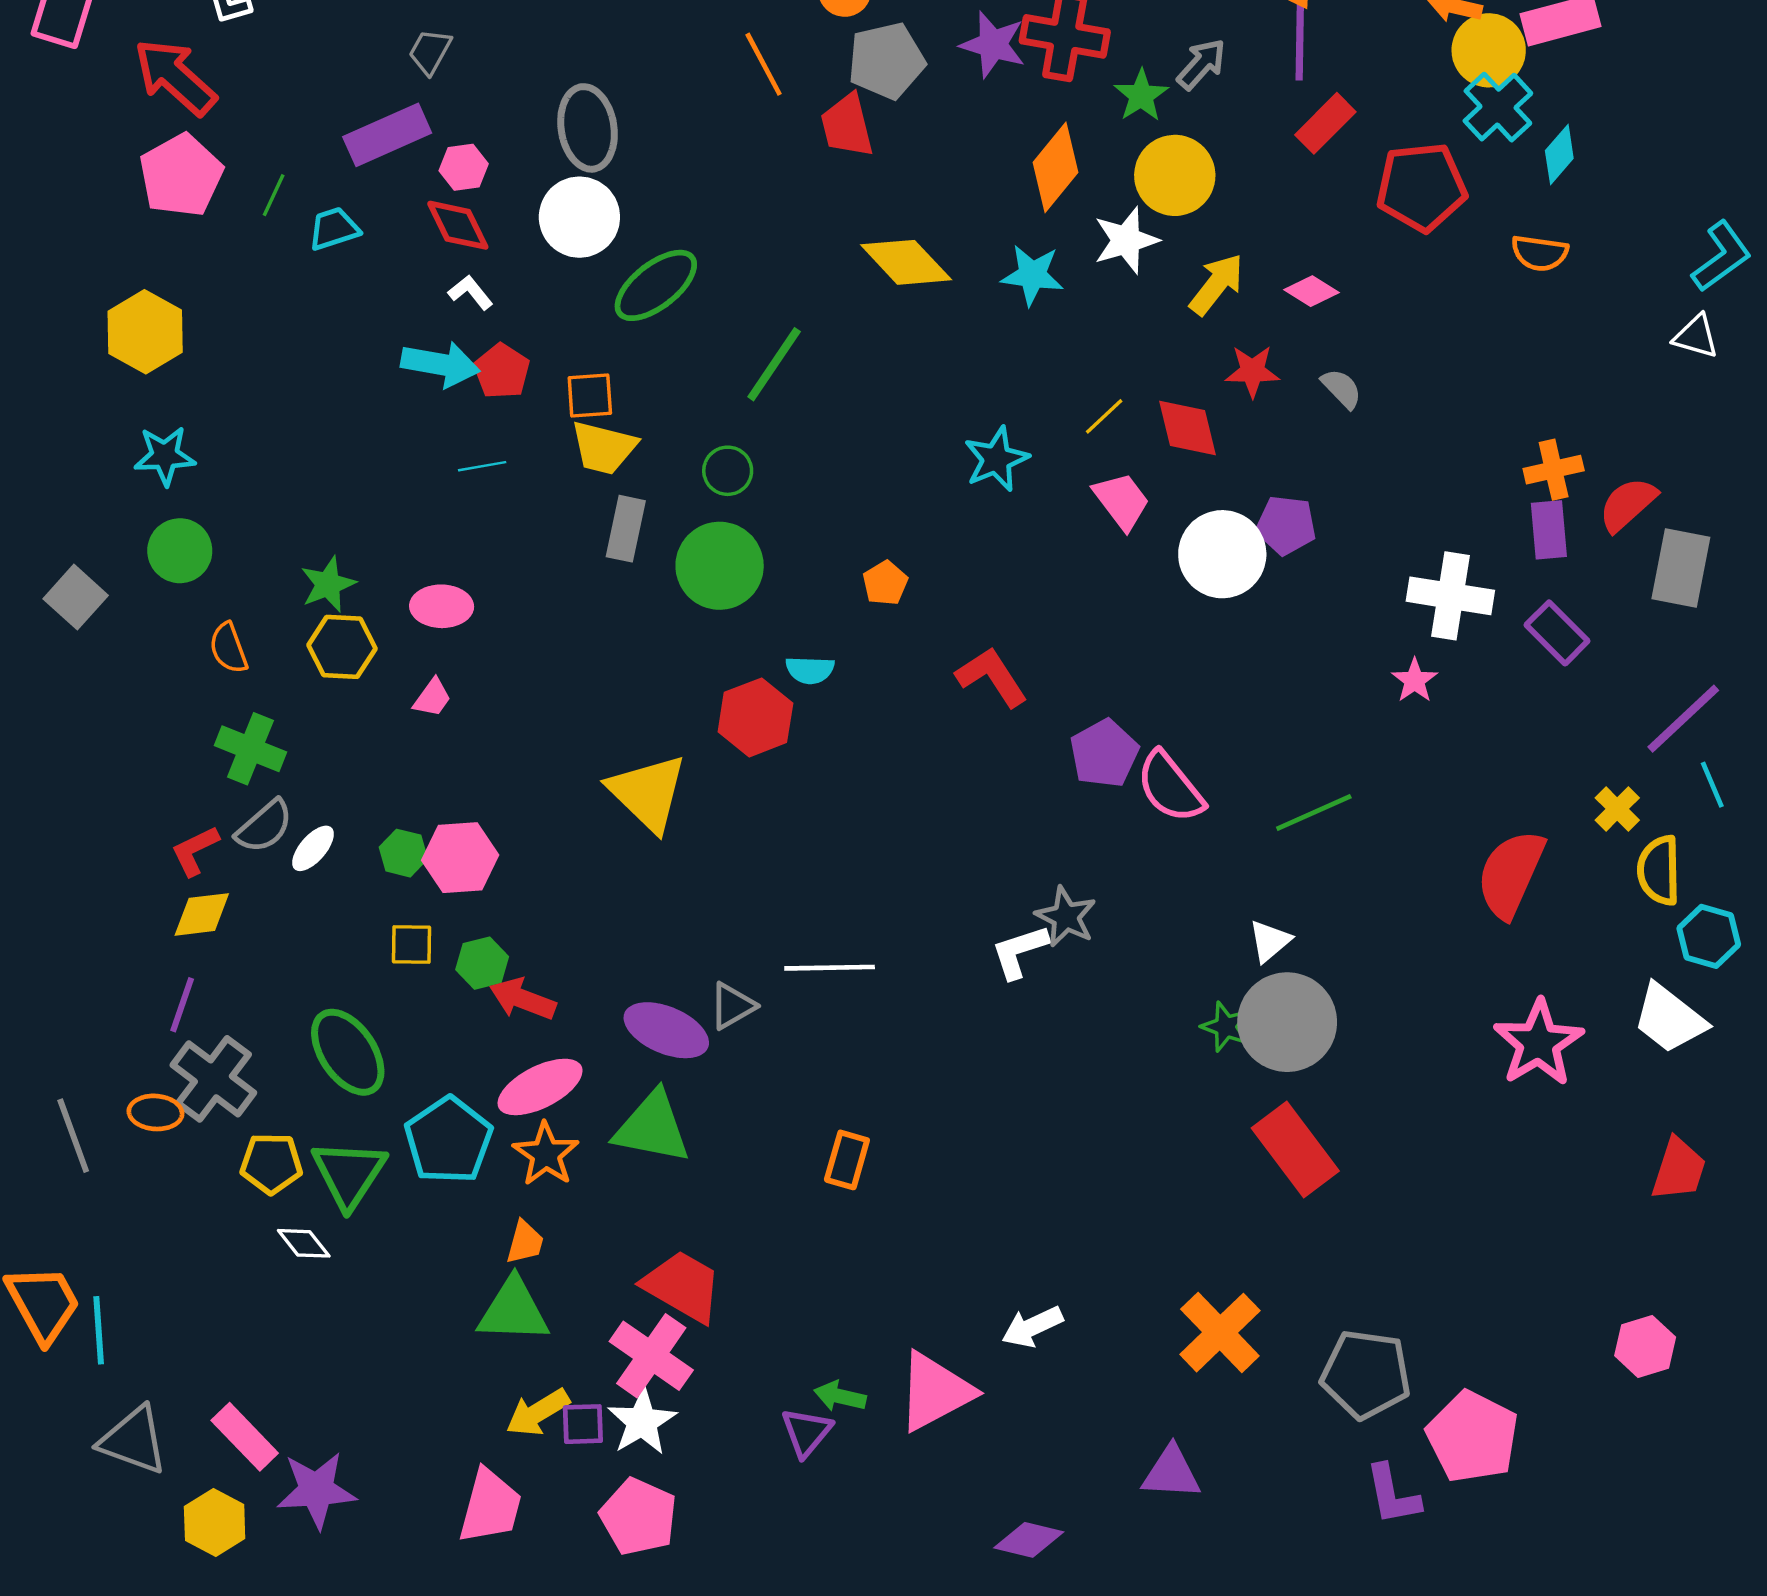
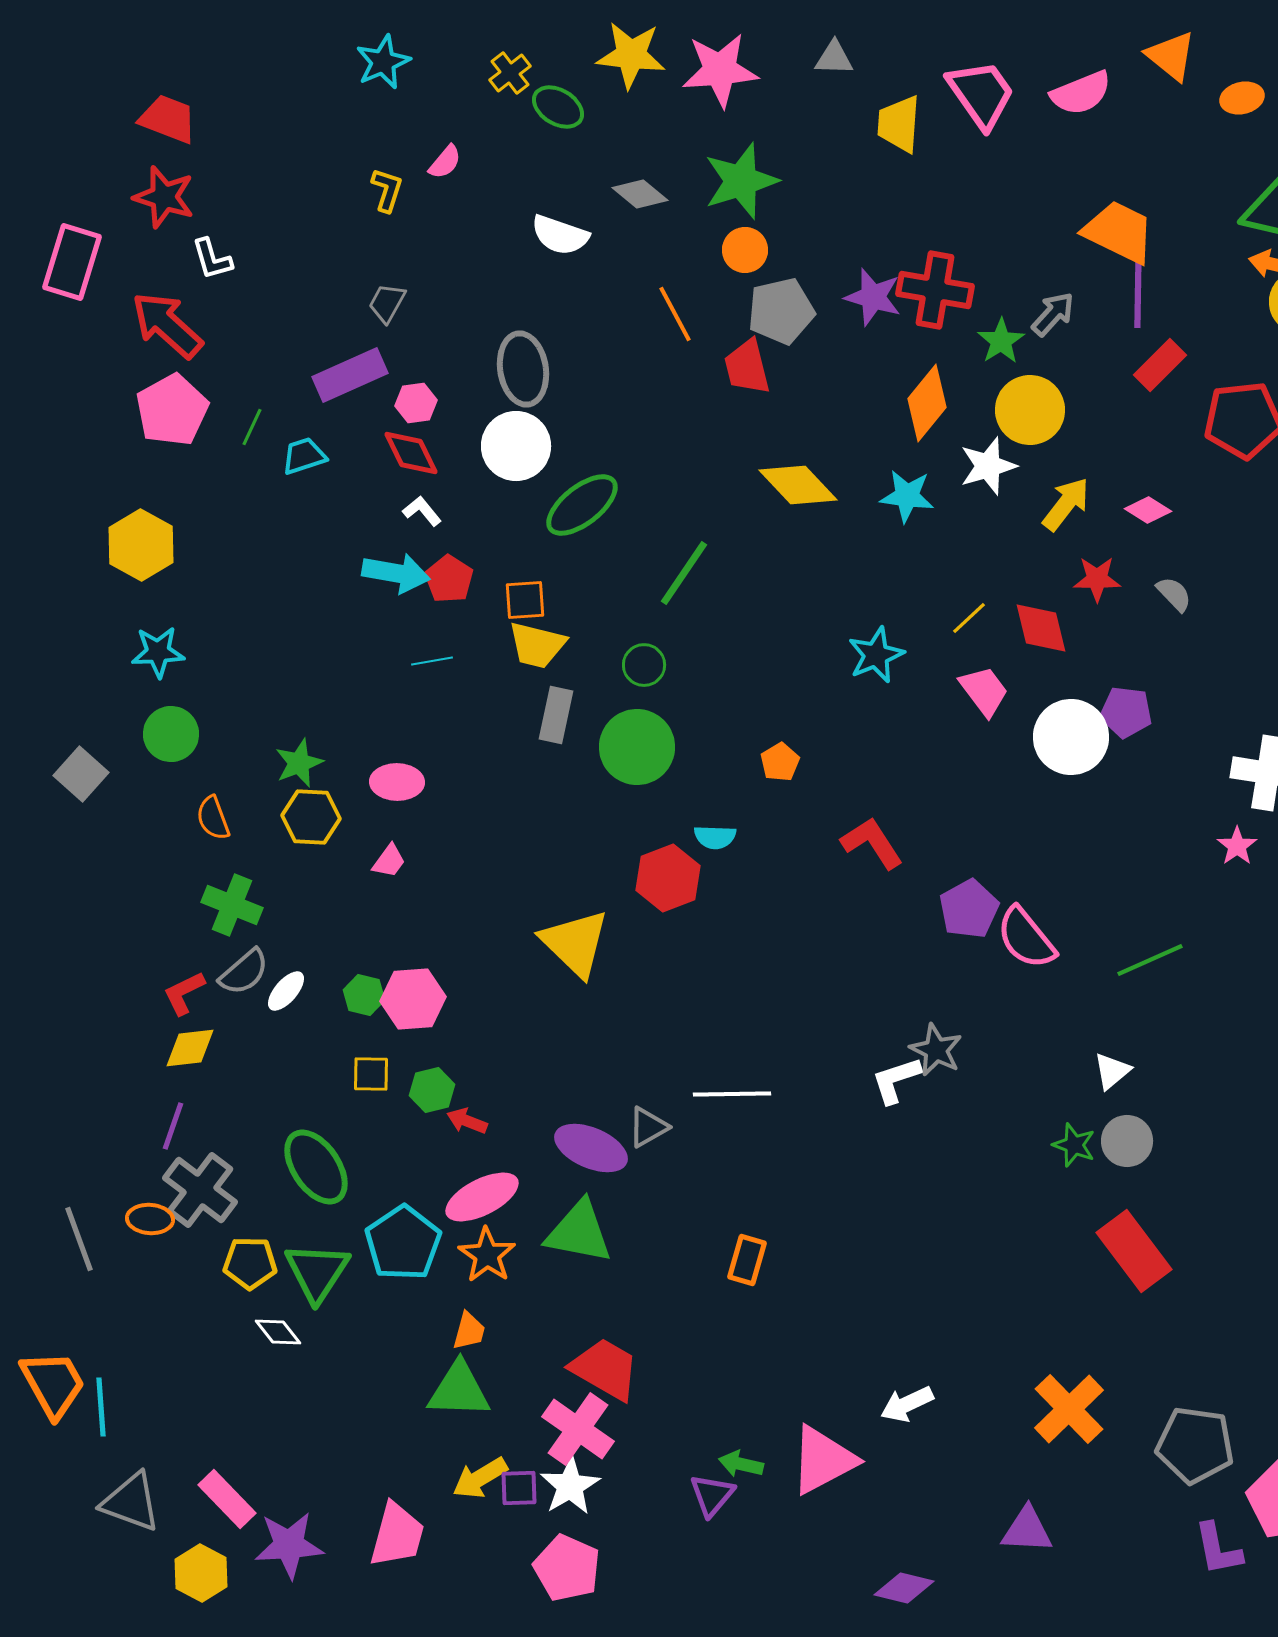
red arrow: (523, 999) -> (467, 1121), size x0.7
gray circle: (1287, 1022) -> (1127, 1141), size x0.6
pink trapezoid: (490, 1506) -> (397, 1535), moved

